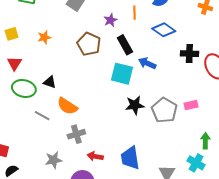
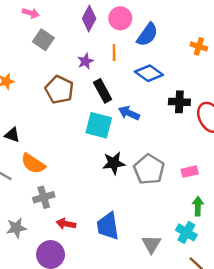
pink rectangle: (191, 105) -> (190, 172), moved

